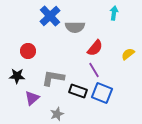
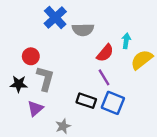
cyan arrow: (114, 13) -> (126, 41), moved
yellow semicircle: (128, 54) -> (142, 60), size x1.5
gray L-shape: (53, 78) -> (45, 78), moved, turned 95

